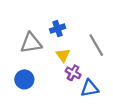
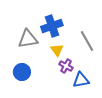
blue cross: (58, 29) -> (52, 26), size x1.5

